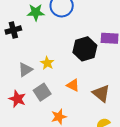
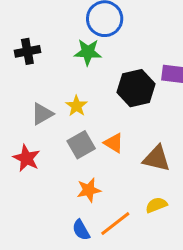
green star: (36, 12) -> (88, 52), moved
gray square: (42, 92) -> (81, 145), moved
brown triangle: (101, 93) -> (157, 159), turned -30

